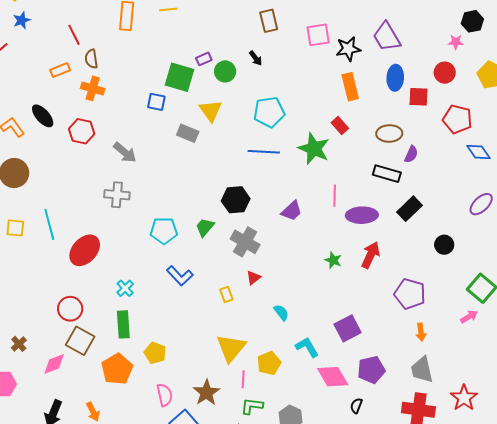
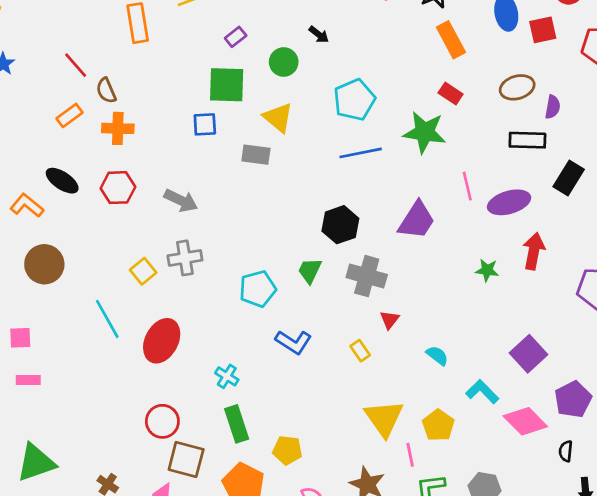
purple rectangle: (204, 59) -> (236, 37), moved
purple trapezoid: (292, 211) -> (417, 220), size x1.4
yellow square: (15, 228) -> (143, 271), moved, turned -30

